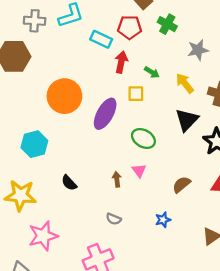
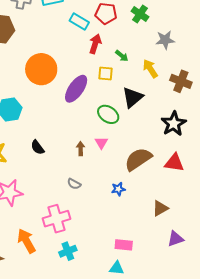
black triangle: (187, 120) -> (132, 97), moved
brown semicircle: (181, 185) -> (138, 159), size x1.6

